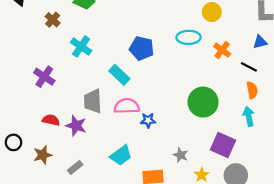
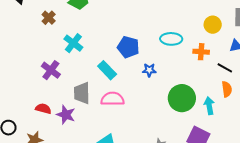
yellow circle: (212, 12) -> (213, 25), moved
orange cross: (222, 50) -> (201, 52), turned -35
purple cross: (44, 77) -> (51, 70), moved
cyan arrow: (249, 116) -> (209, 106), moved
blue star: (148, 120) -> (149, 70), moved

